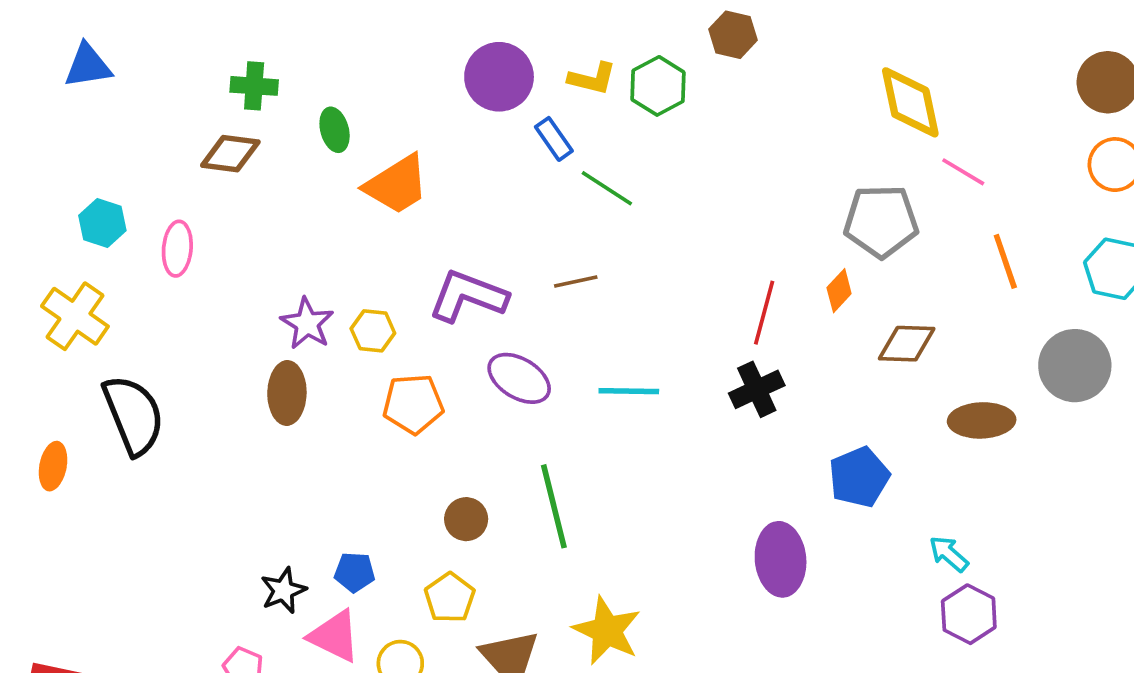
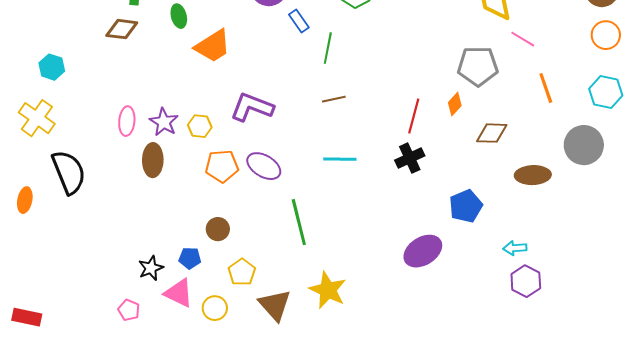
green line: (607, 188) -> (328, 48), turned 68
pink ellipse: (177, 249) -> (127, 121), moved
brown line: (576, 281) -> (334, 99), moved
purple ellipse: (519, 378) -> (264, 166), moved
brown circle: (466, 519) -> (218, 229), moved
cyan arrow: (949, 554) -> (515, 248), turned -45
purple ellipse: (781, 559) -> (423, 251), turned 63

